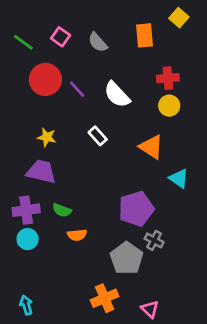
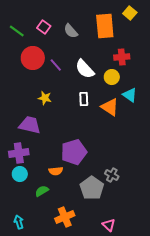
orange rectangle: (144, 35) -> (105, 26), size x1.4
yellow circle: (169, 106) -> (112, 77), moved
white rectangle: (98, 136) -> (84, 99), moved, turned 40
yellow star: (47, 137) -> (45, 98), moved
cyan triangle: (179, 179) -> (130, 95), moved
purple pentagon: (136, 209) -> (74, 152), moved
green semicircle: (62, 210) -> (42, 191), moved, turned 128
orange cross: (105, 298) -> (65, 217), moved

